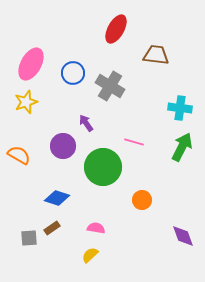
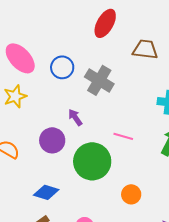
pink ellipse: (31, 64) -> (20, 58), turned -72

